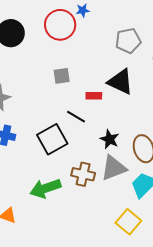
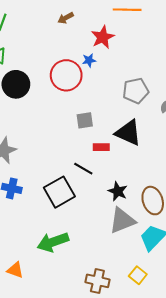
gray square: (62, 76) -> (85, 120), moved
brown cross: (83, 174) -> (97, 281), moved
yellow square: (128, 222) -> (138, 275), size x0.7

